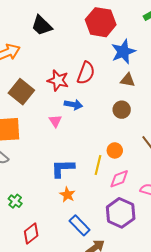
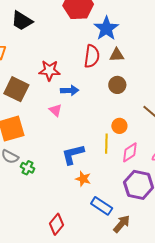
red semicircle: (86, 73) -> (92, 56), moved
green cross: (15, 201) -> (28, 168), moved

